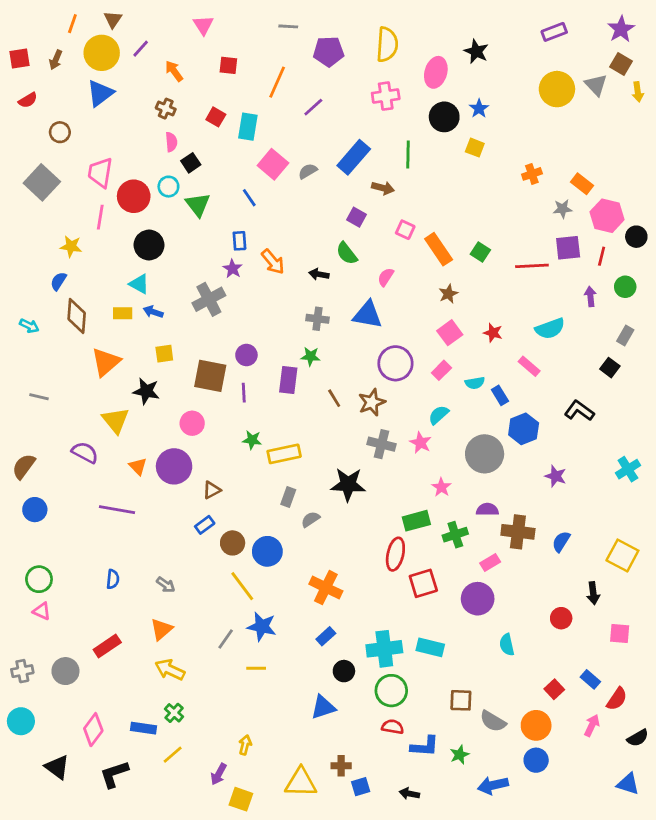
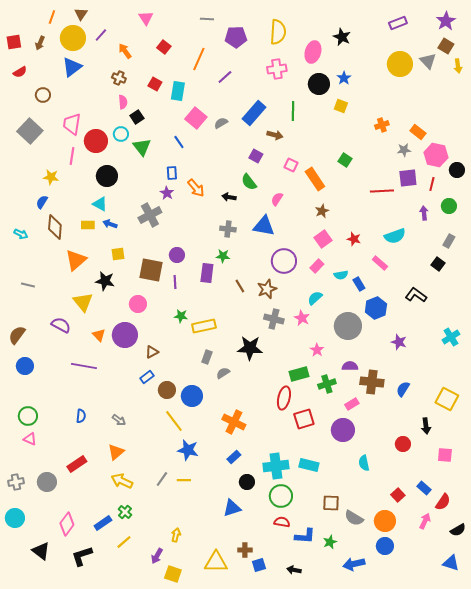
red square: (228, 65) -> (164, 47), turned 32
green square: (480, 252) -> (345, 160), moved
gray line: (226, 639) -> (162, 479), moved
blue rectangle: (143, 728) -> (103, 523), turned -42

